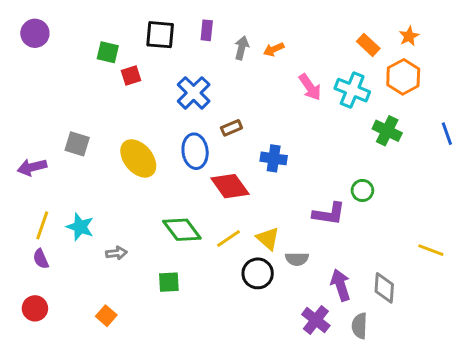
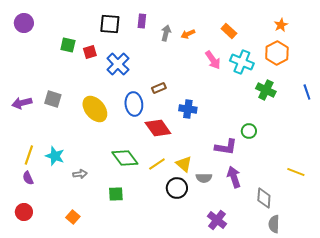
orange rectangle: (368, 45) -> (229, 31), moved
green square: (108, 52) -> (68, 45), moved
blue cross: (194, 93) -> (118, 64), moved
purple arrow: (32, 167) -> (22, 103), moved
purple arrow: (341, 285) -> (234, 177), moved
gray semicircle: (360, 326) -> (274, 224), moved

